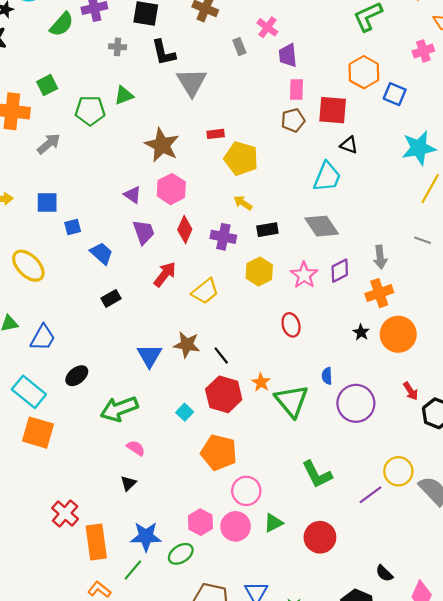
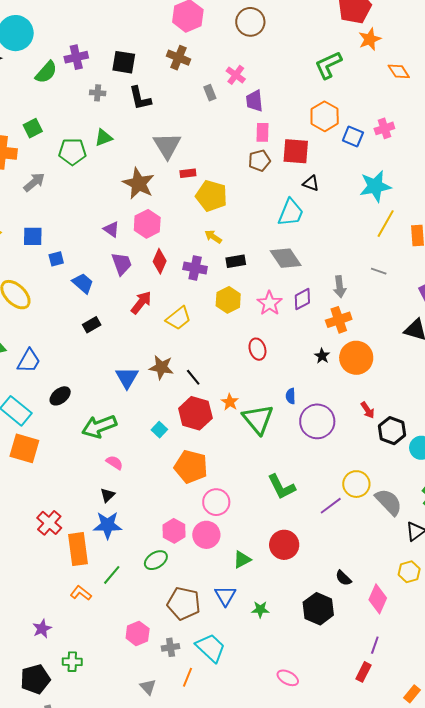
pink cross: (423, 51) -> (384, 128), moved
gray triangle: (192, 82) -> (167, 146), moved
green triangle: (273, 523) -> (242, 560), moved
blue star: (146, 537) -> (108, 525), moved

